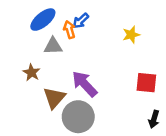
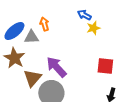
blue ellipse: (43, 20) -> (14, 31), moved
blue arrow: (81, 21) -> (84, 15), moved, turned 72
brown star: (32, 73) -> (14, 58), size x1.5

